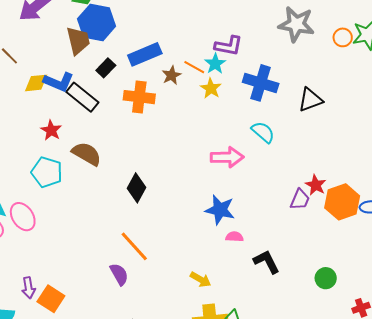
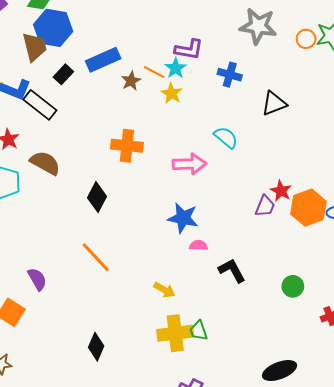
blue cross: (261, 83) -> (230, 75), moved, size x0.7
orange cross: (139, 97) -> (127, 146), moved
purple semicircle: (119, 274) -> (37, 279), moved

